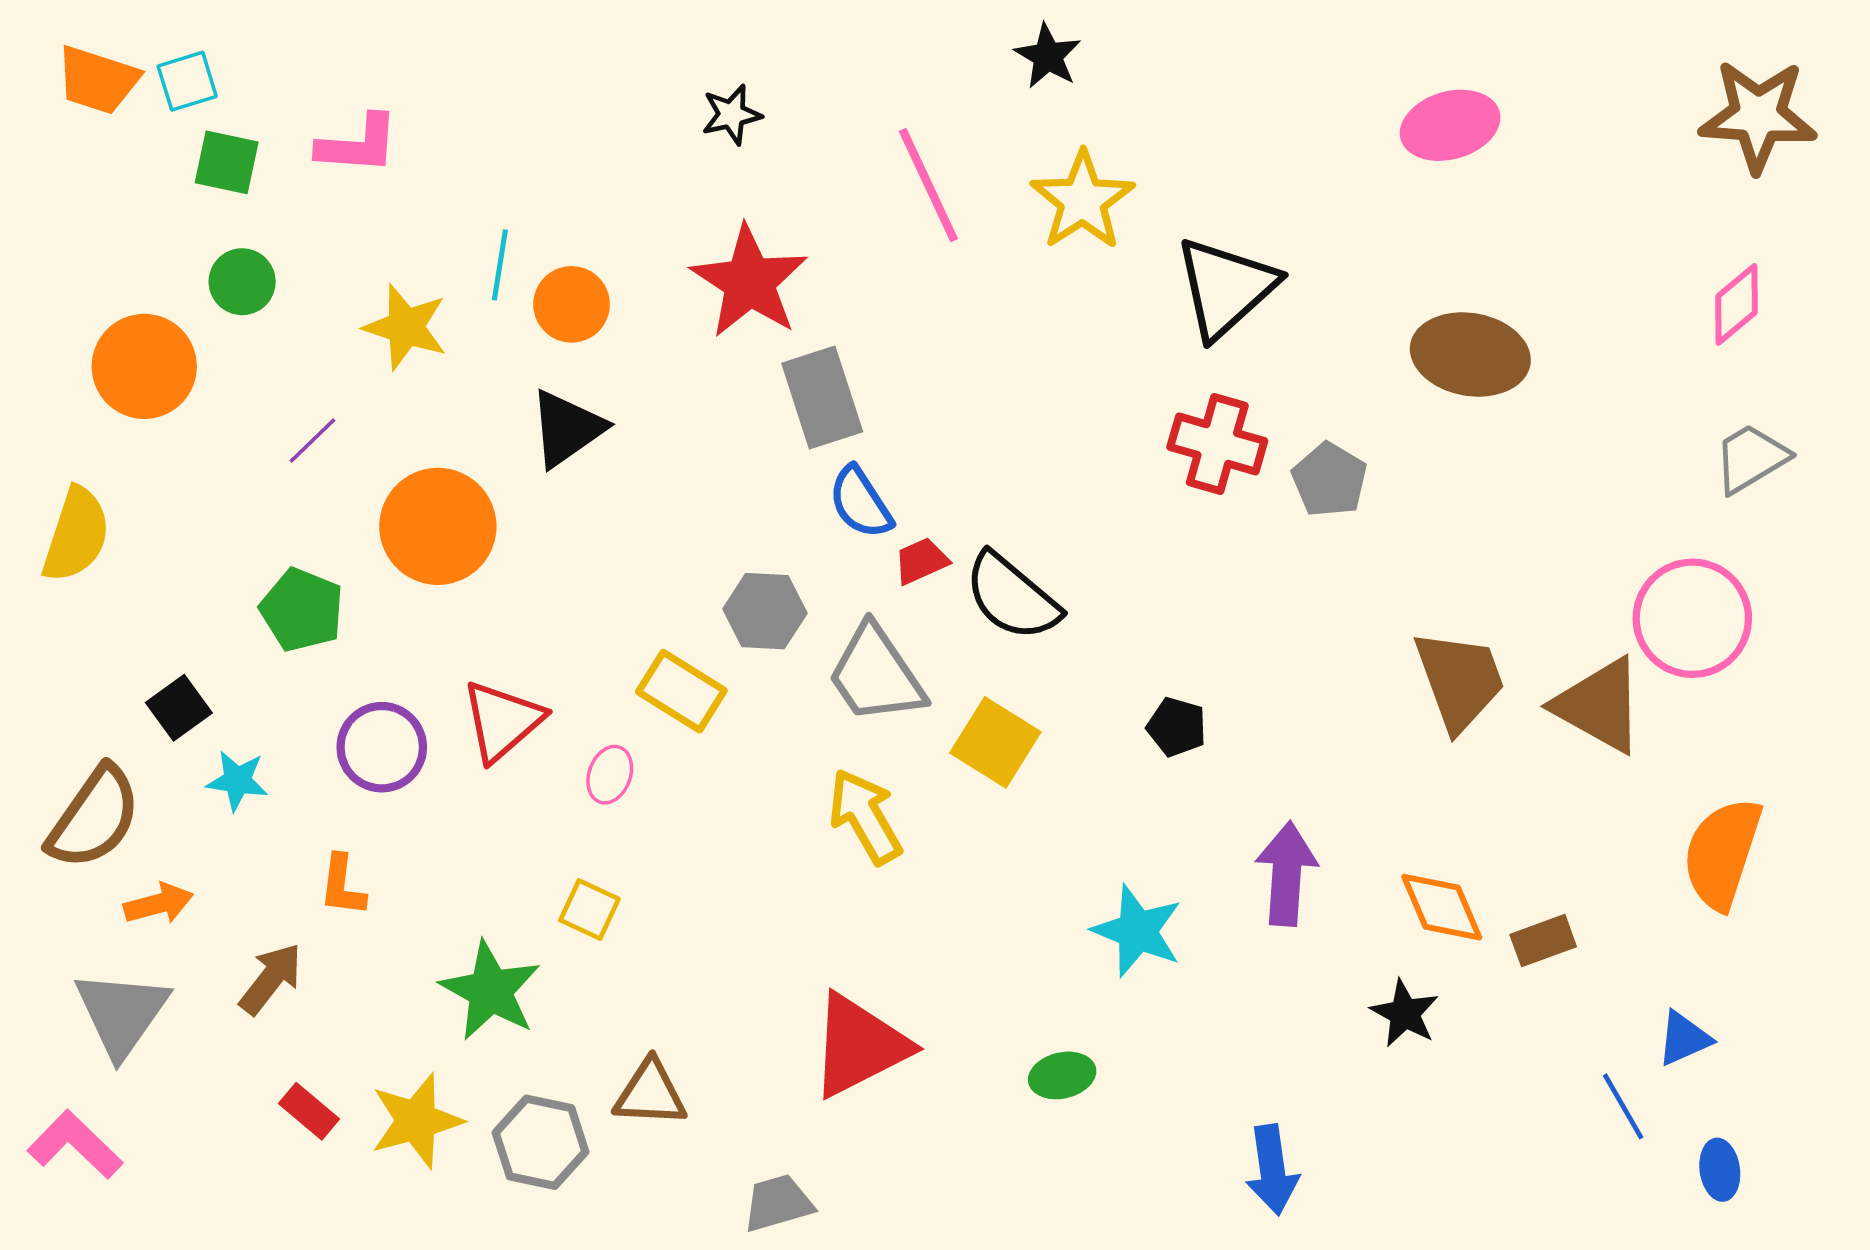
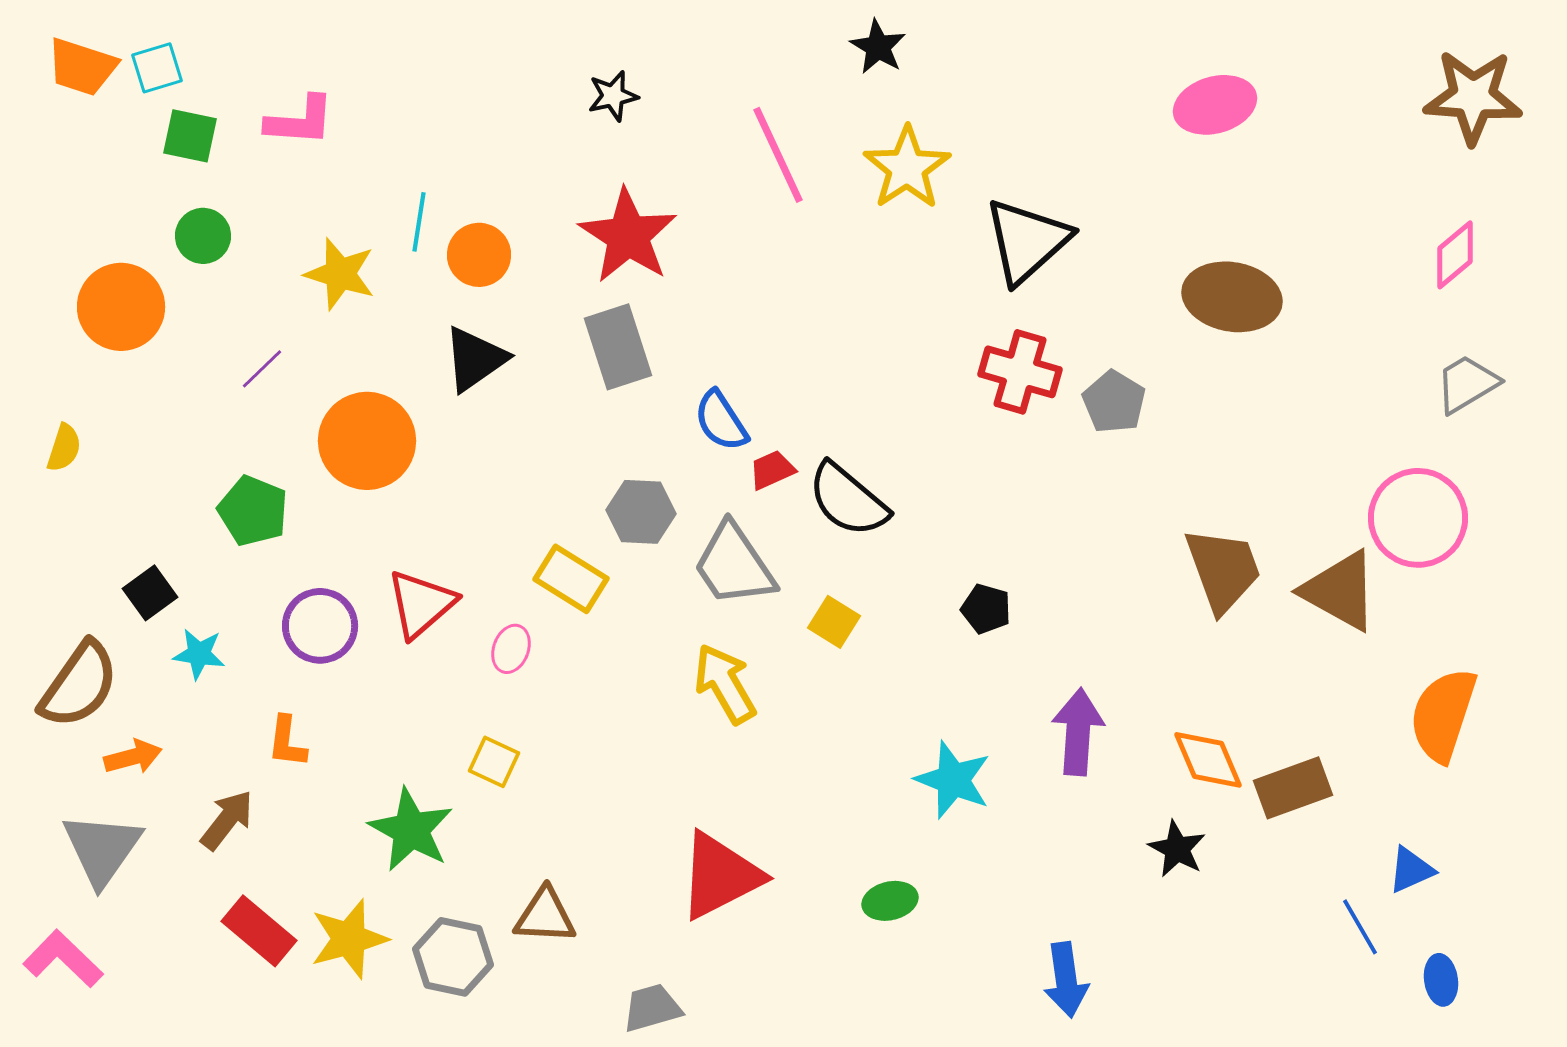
gray rectangle: (822, 397) -> (618, 347), moved
yellow semicircle: (76, 535) -> (64, 448), size x0.6
yellow square: (995, 742) -> (834, 622), size x0.7
brown rectangle: (1543, 941) -> (1293, 788), size x1.4
red rectangle: (309, 1111) -> (259, 931), size x1.5

